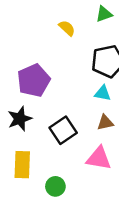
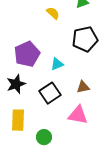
cyan triangle: (103, 93) -> (57, 64), moved, turned -32

